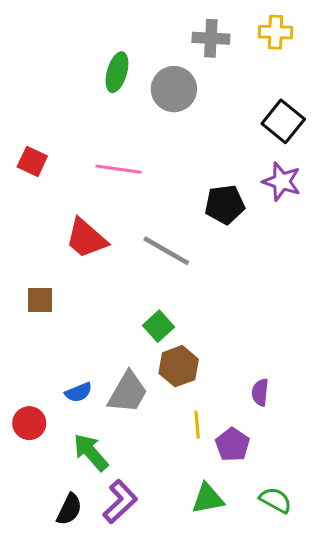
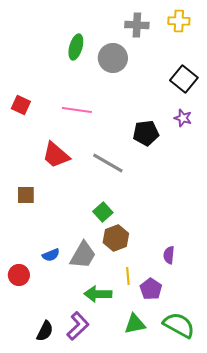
purple star: (282, 181) -> (183, 118), size x0.7
green arrow: (91, 452) -> (98, 294), moved, turned -48
green semicircle: (276, 500) -> (179, 325), size x1.5

